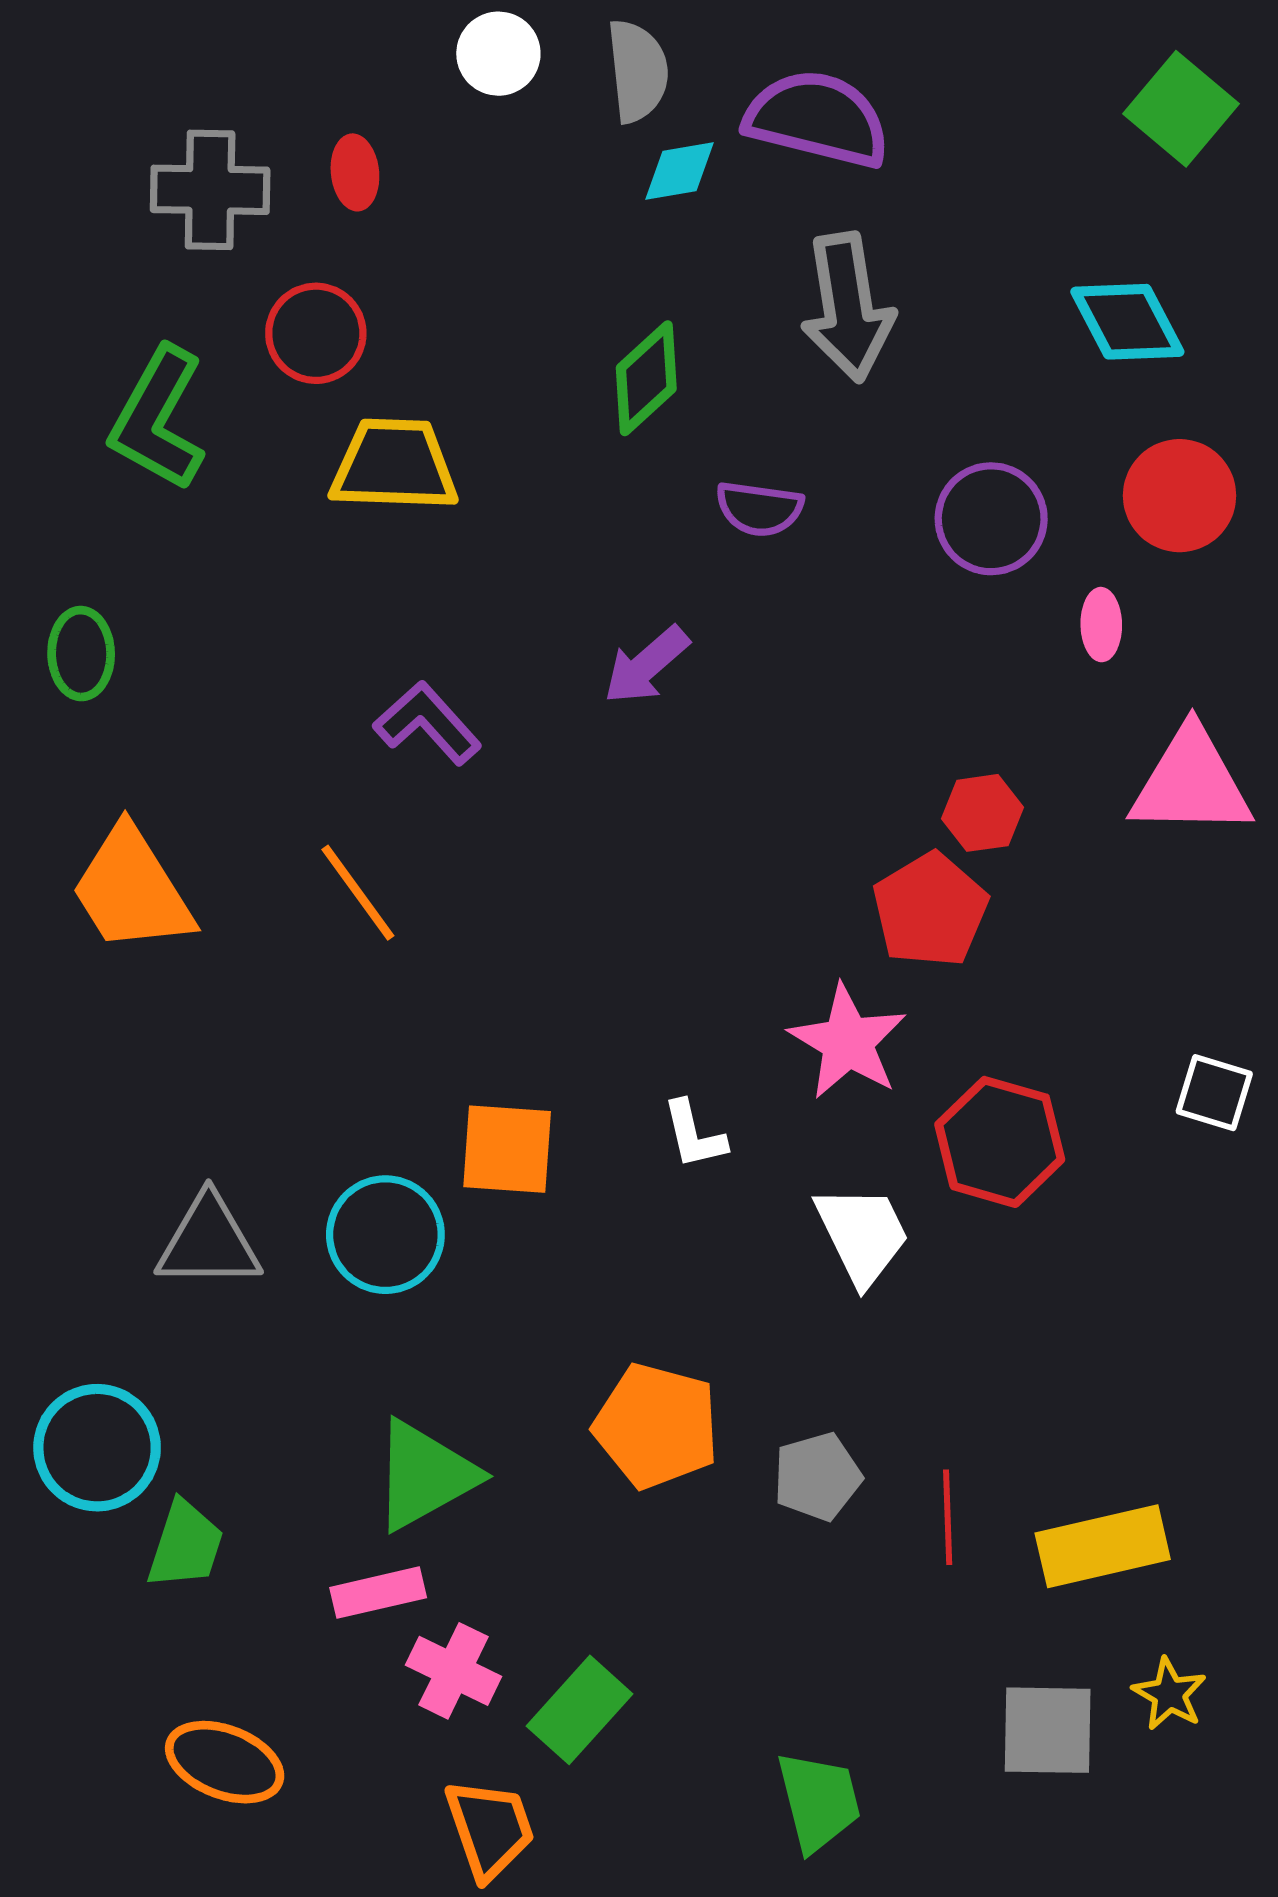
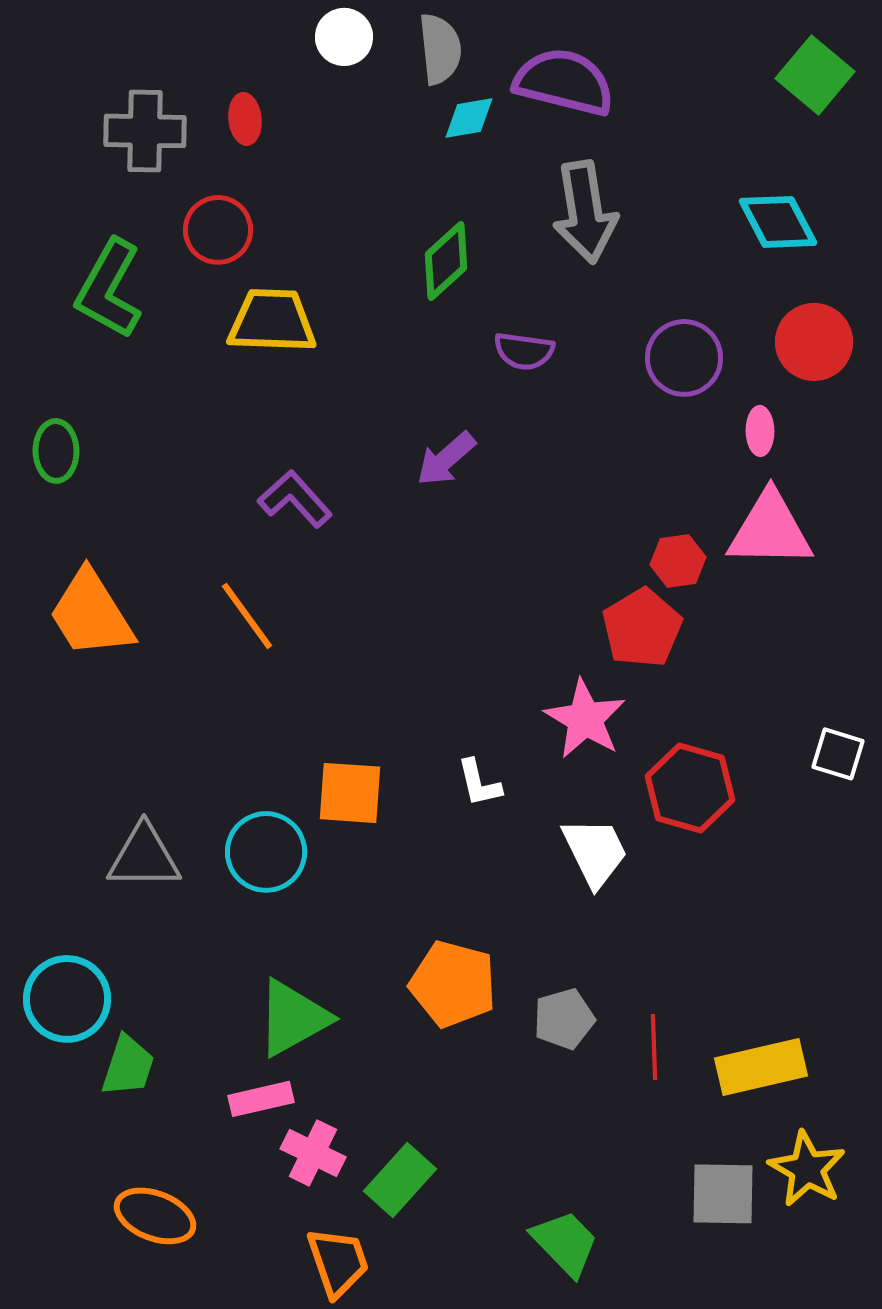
pink triangle: (1191, 783) -> (770, 530), moved
yellow star: (1169, 1694) -> (807, 1169), size x1.5
green trapezoid: (819, 1801) -> (565, 1243), turned -30

